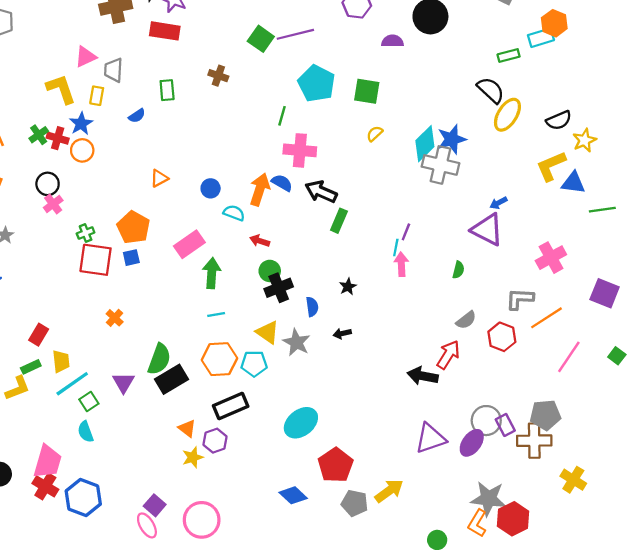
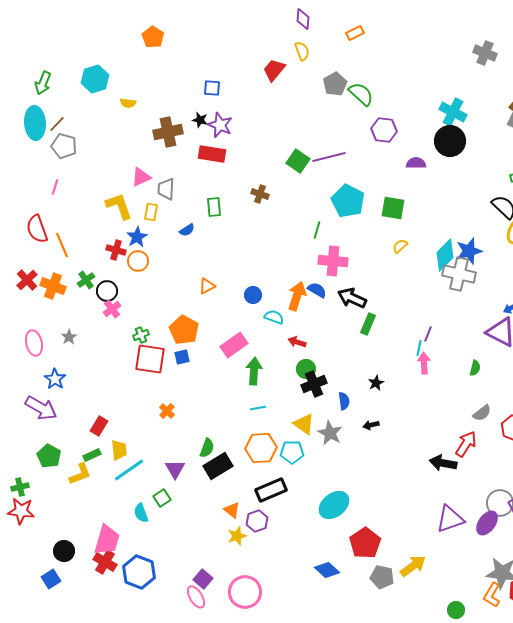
green cross: (39, 135) -> (86, 280), moved
green semicircle: (159, 359) -> (207, 448), size x0.7
green square: (89, 402) -> (162, 498), moved

